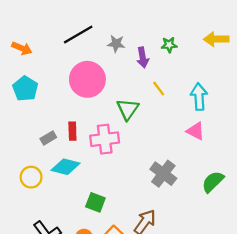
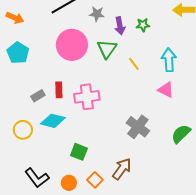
green star: (169, 45) -> (143, 25), moved
yellow line: (159, 89) -> (134, 64), moved
green triangle: (128, 109) -> (107, 49), moved

